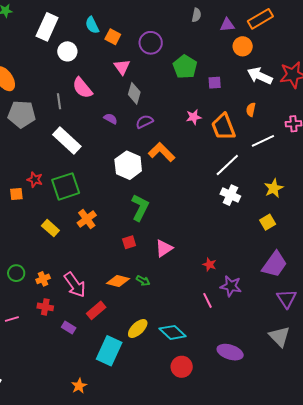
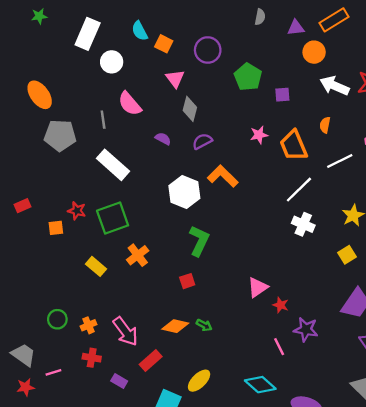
pink triangle: (164, 248) -> (258, 287), moved
cyan diamond: (173, 332) -> (260, 385), moved

